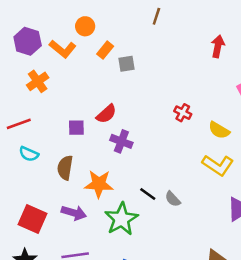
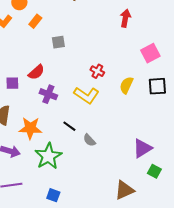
gray square: (126, 64) -> (58, 42), moved
yellow semicircle: (219, 130) -> (126, 85), turned 84
yellow L-shape: (218, 165) -> (86, 95), moved
black line: (148, 194) -> (69, 126), moved

